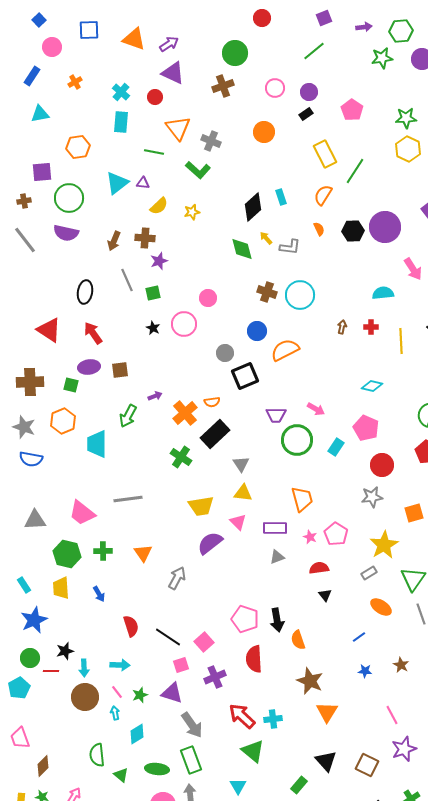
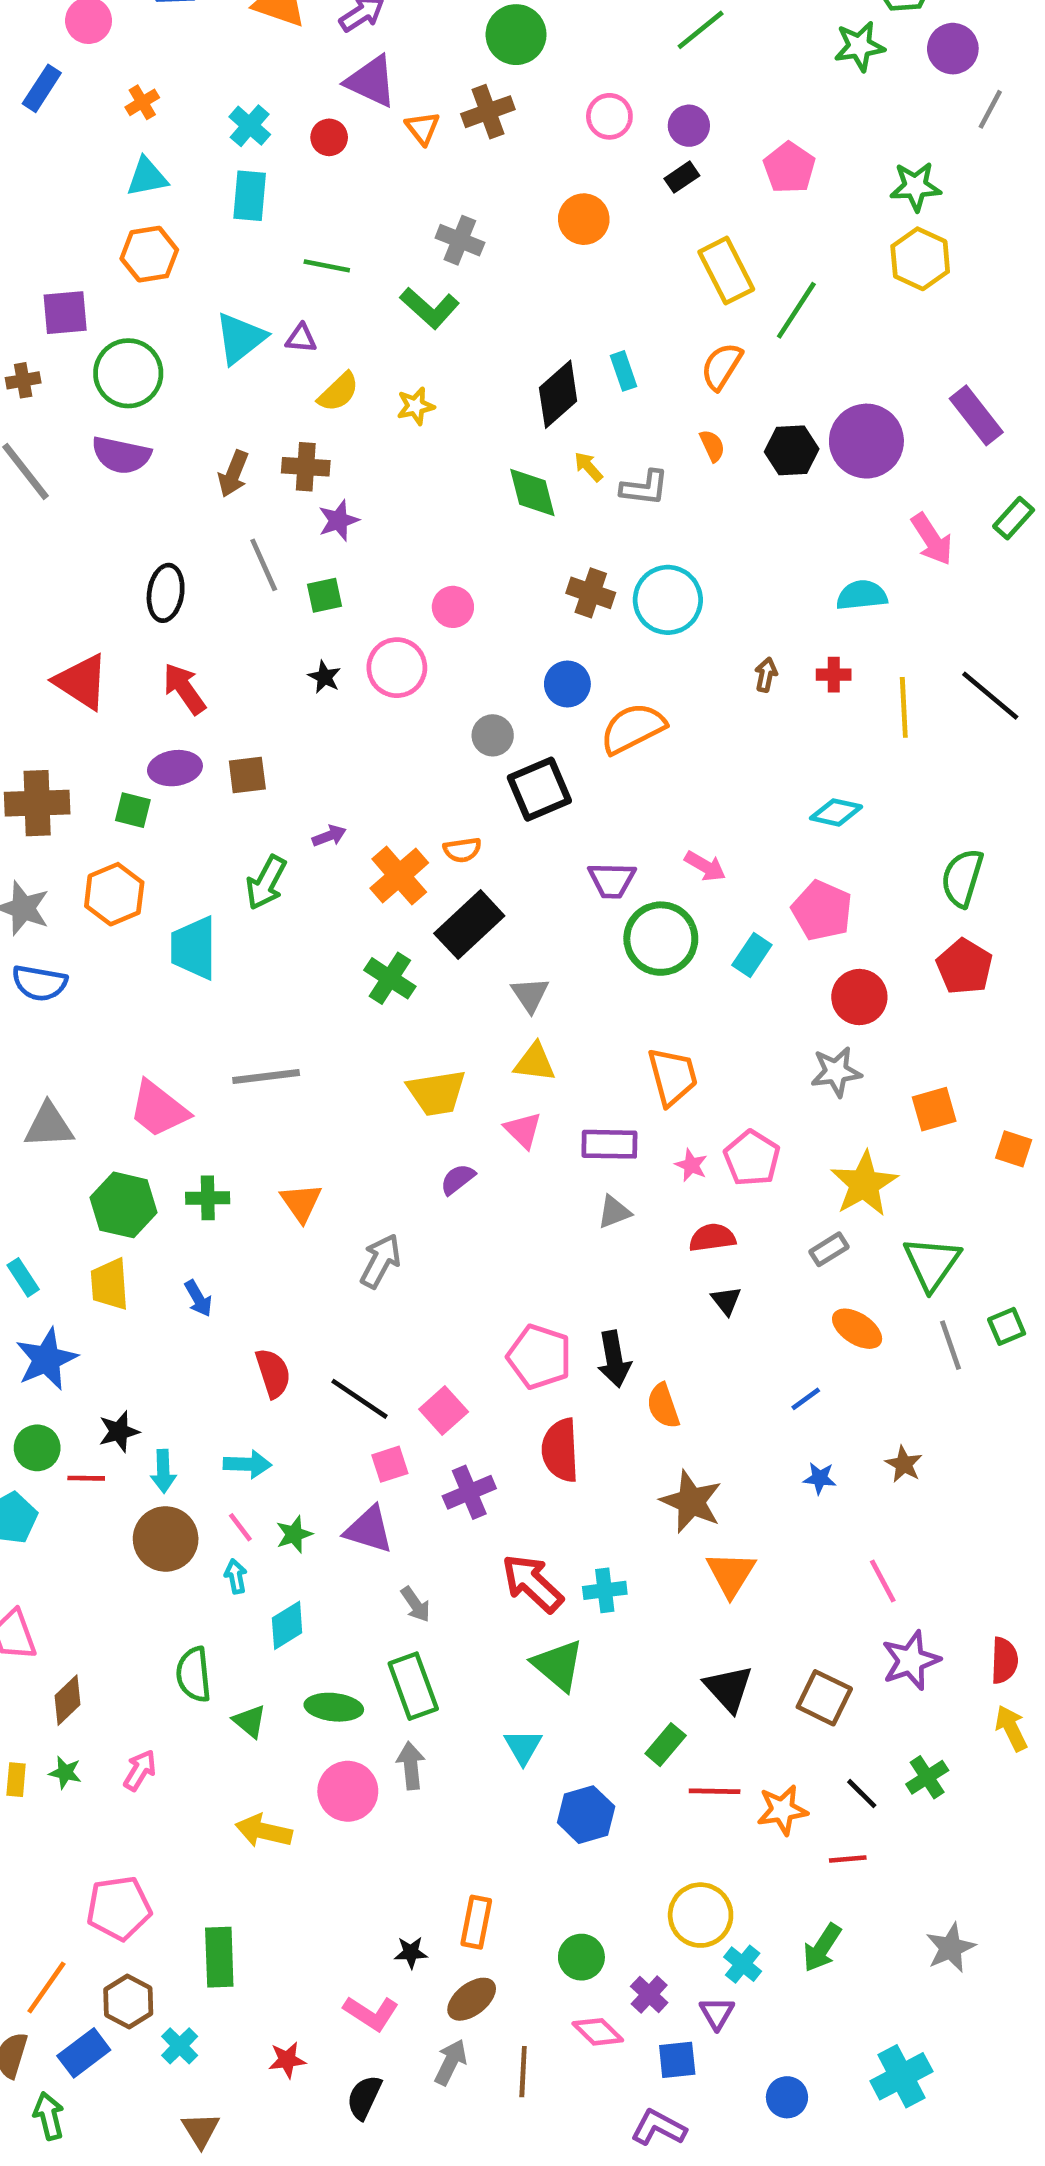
cyan triangle: (40, 114) -> (147, 177), moved
orange triangle: (178, 128) -> (423, 128), moved, size x0.6
purple semicircle: (210, 543) -> (458, 1179), size x0.6
gray arrow: (192, 725) -> (416, 1604), size x0.6

